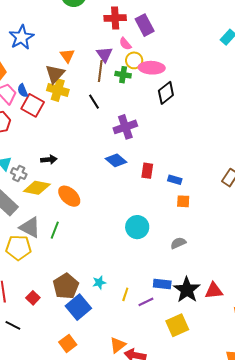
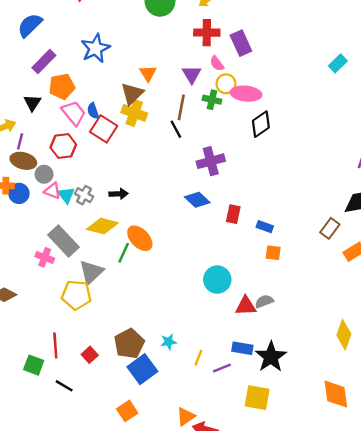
brown line: (100, 71) -> (181, 107), moved
gray cross: (19, 173) -> (84, 195), moved
gray triangle: (30, 227) -> (91, 272), turned 45
green line: (55, 230) -> (124, 253), moved
red triangle: (214, 291) -> (246, 306), moved
yellow square: (177, 325) -> (257, 398), turned 30

